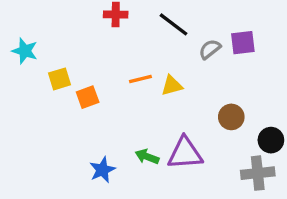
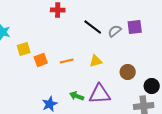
black line: (173, 24) -> (93, 27), moved
orange line: (140, 79) -> (67, 61), moved
yellow triangle: (172, 86) -> (96, 61), moved

